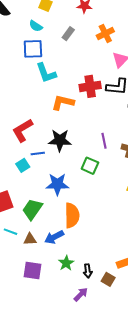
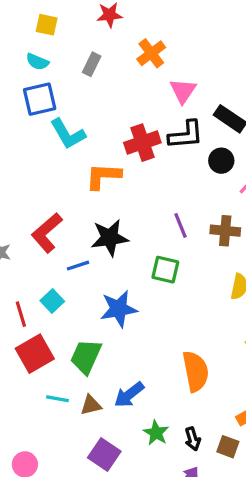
cyan square: (23, 165) -> (52, 301), moved
orange semicircle: (72, 215) -> (196, 371), moved
purple square: (33, 271) -> (104, 455), turned 36

